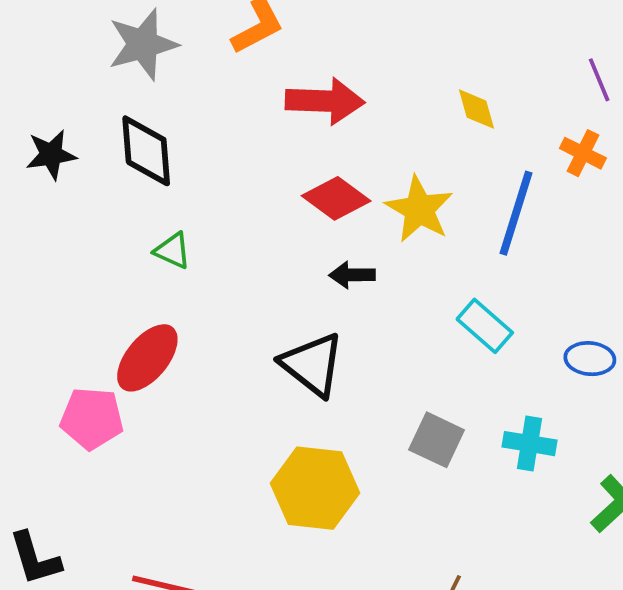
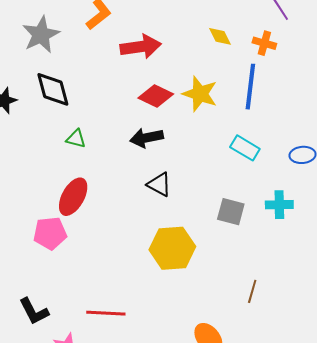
orange cross: (583, 153) -> (264, 43), moved
black arrow: (352, 275) -> (147, 138), moved, size x1.4
black triangle: (312, 365) -> (159, 184), size x0.7

